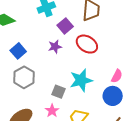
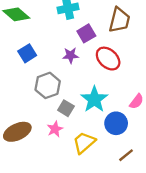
gray hexagon: (24, 77) -> (48, 85), moved
cyan star: (81, 80) -> (94, 99), turned -30
blue circle: (113, 96) -> (116, 123), moved

